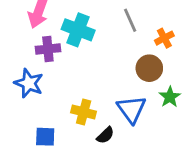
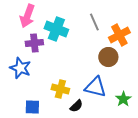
orange cross: (164, 38) -> (119, 35), size x1.5
green star: (170, 97) -> (123, 99), moved
blue triangle: (131, 109) -> (95, 87), turned -40

